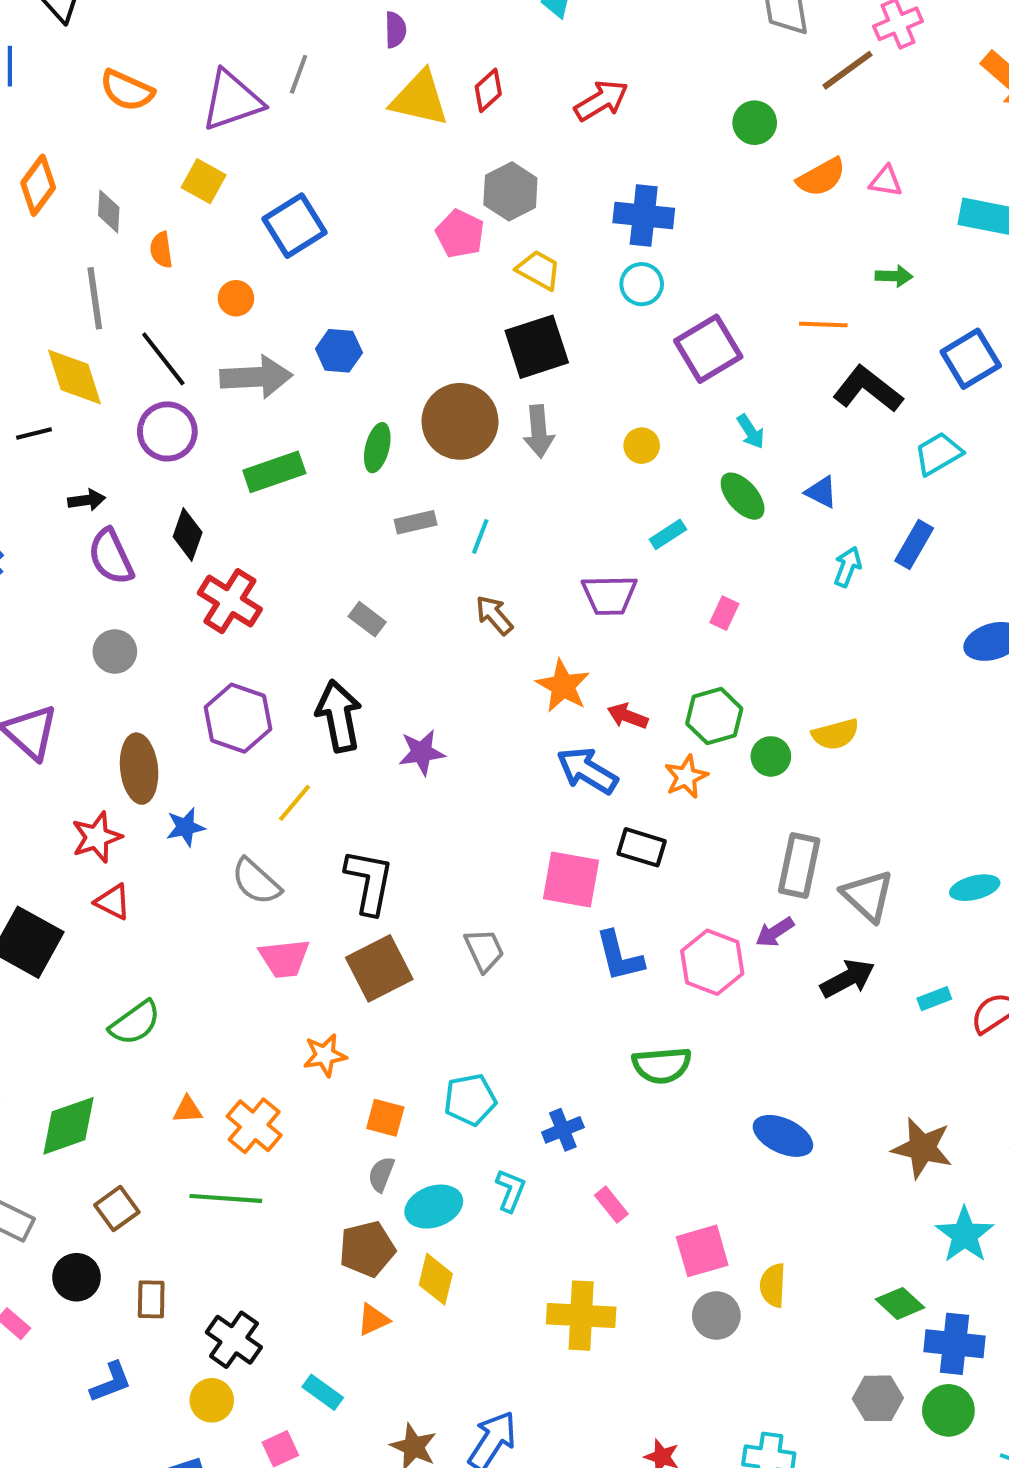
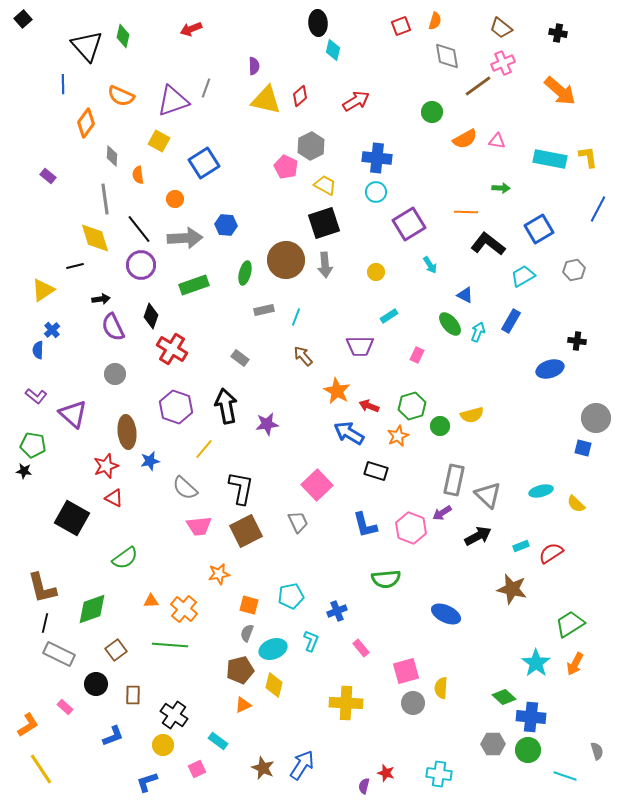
orange diamond: (38, 185) -> (86, 123), moved
green ellipse: (743, 496) -> (450, 324), moved
pink square: (571, 880) -> (317, 485), moved, turned 36
brown star: (922, 1148) -> (512, 589), moved

